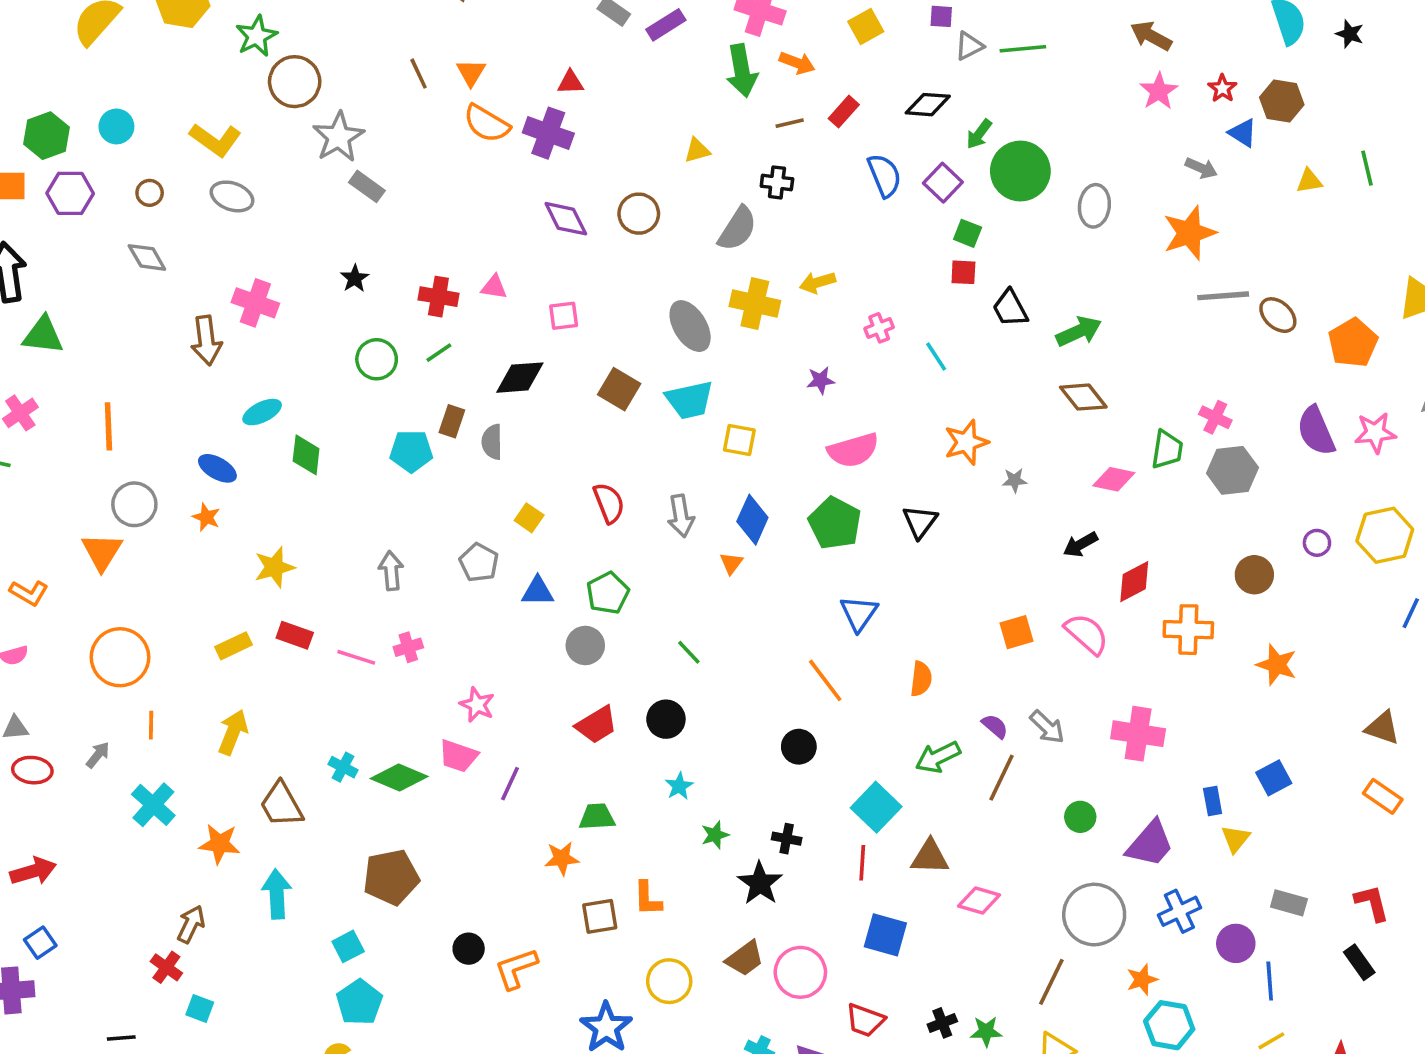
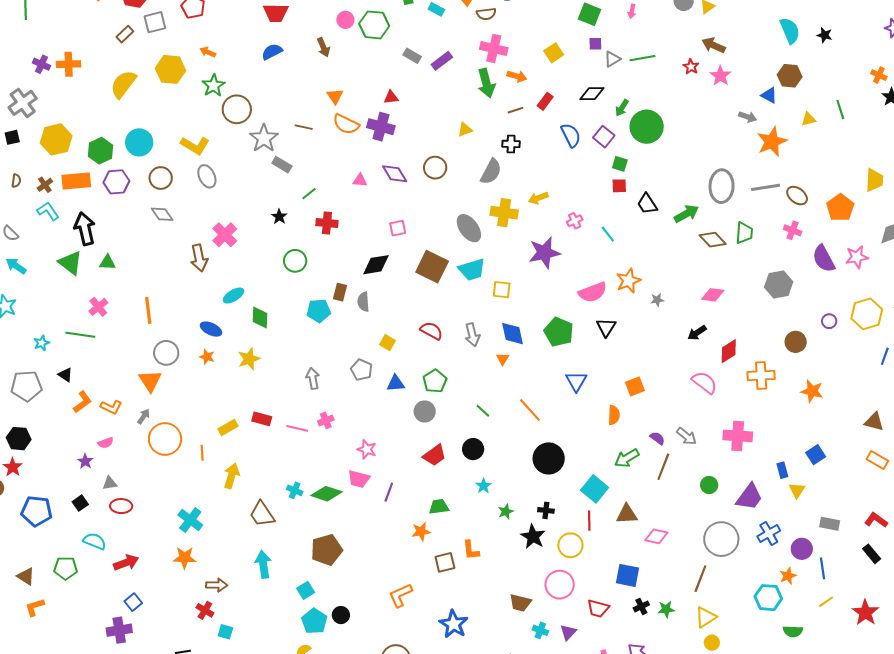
brown line: (419, 74) -> (304, 127), moved, turned -48
red star: (1222, 88) -> (691, 67), moved
cyan circle: (116, 126) -> (139, 142), size x1.4
brown circle: (150, 193) -> (161, 178), size x1.5
gray ellipse: (232, 196) -> (207, 176), turned 50
gray ellipse: (1094, 206) -> (722, 186), moved, size x1.4
orange star: (1189, 233) -> (772, 142), moved
pink triangle: (494, 287) -> (360, 180), moved
pink cross: (255, 303) -> (225, 235), turned 30
green triangle: (43, 335) -> (108, 262), size x0.7
green line: (439, 353) -> (309, 194), moved
purple star: (821, 380) -> (544, 253), size x2.0
brown square: (619, 389) -> (432, 267), size x1.4
brown diamond: (1083, 397) -> (713, 240), moved
pink cross: (1215, 417) -> (793, 230), moved
pink semicircle: (853, 450) -> (593, 292), moved
green trapezoid: (1167, 450) -> (744, 233), moved
red semicircle: (609, 503) -> (431, 331), turned -35
blue diamond: (752, 520) -> (512, 334), turned -32
yellow star: (274, 567) -> (249, 359), moved
orange square: (1017, 632) -> (635, 386), moved
orange line: (825, 680) -> (530, 410), moved
orange line: (151, 725) -> (202, 453), moved
black circle: (799, 747) -> (549, 458), size x1.6
gray arrow: (98, 755) -> (144, 416), moved
orange star: (219, 844) -> (185, 558), moved
red L-shape: (1372, 903) -> (876, 520), turned -35
brown arrow: (191, 924) -> (217, 585), turned 70
blue square: (885, 935) -> (627, 575), moved
black circle: (469, 949) -> (341, 615), moved
brown trapezoid: (745, 958) -> (520, 603), moved, turned 55
orange star: (1142, 980) -> (788, 576), moved
yellow circle: (669, 981) -> (570, 545), moved

